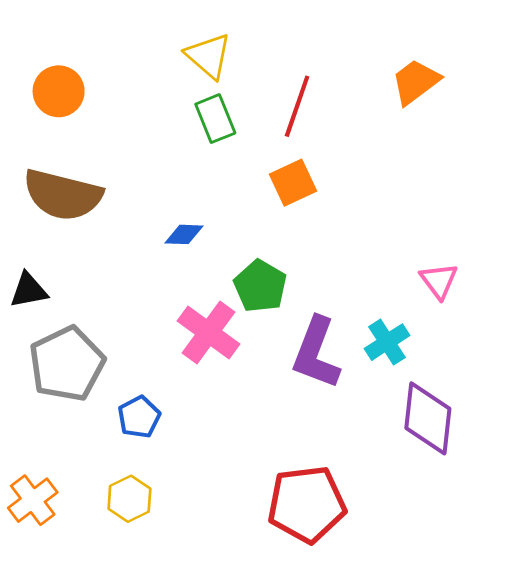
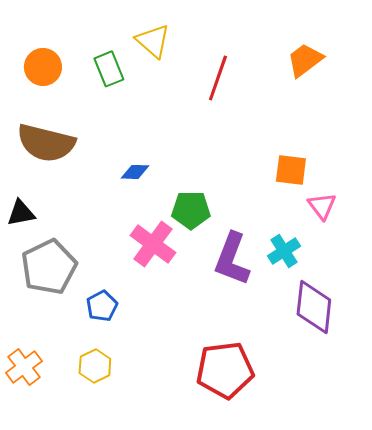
green rectangle: (215, 119) -> (109, 69), moved
orange square: (293, 183) -> (291, 170), moved, turned 32
green pentagon: (260, 286) -> (191, 210), turned -30

